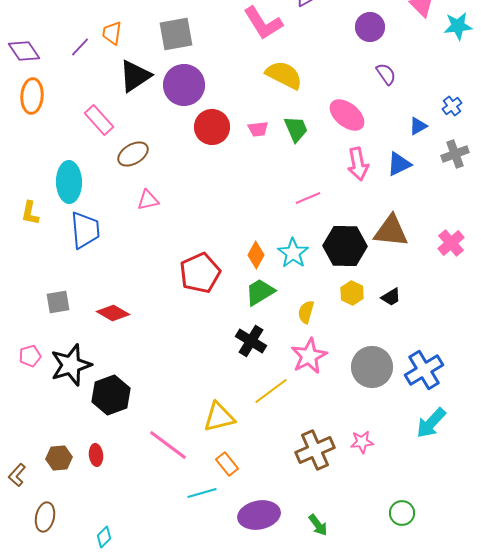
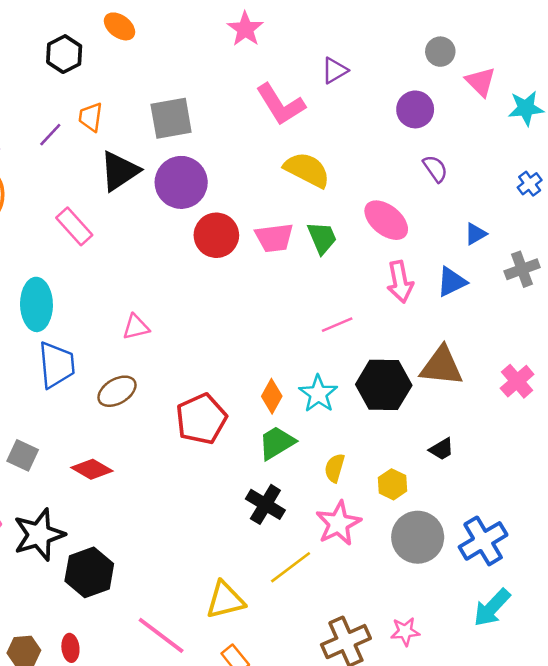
blue cross: (452, 106) -> (530, 184), moved
pink trapezoid: (258, 129) -> (274, 238), size x1.5
brown ellipse: (133, 154) -> (117, 391), moved
yellow hexagon: (352, 293) -> (392, 484), moved
gray square: (58, 302) -> (23, 455), turned 35

